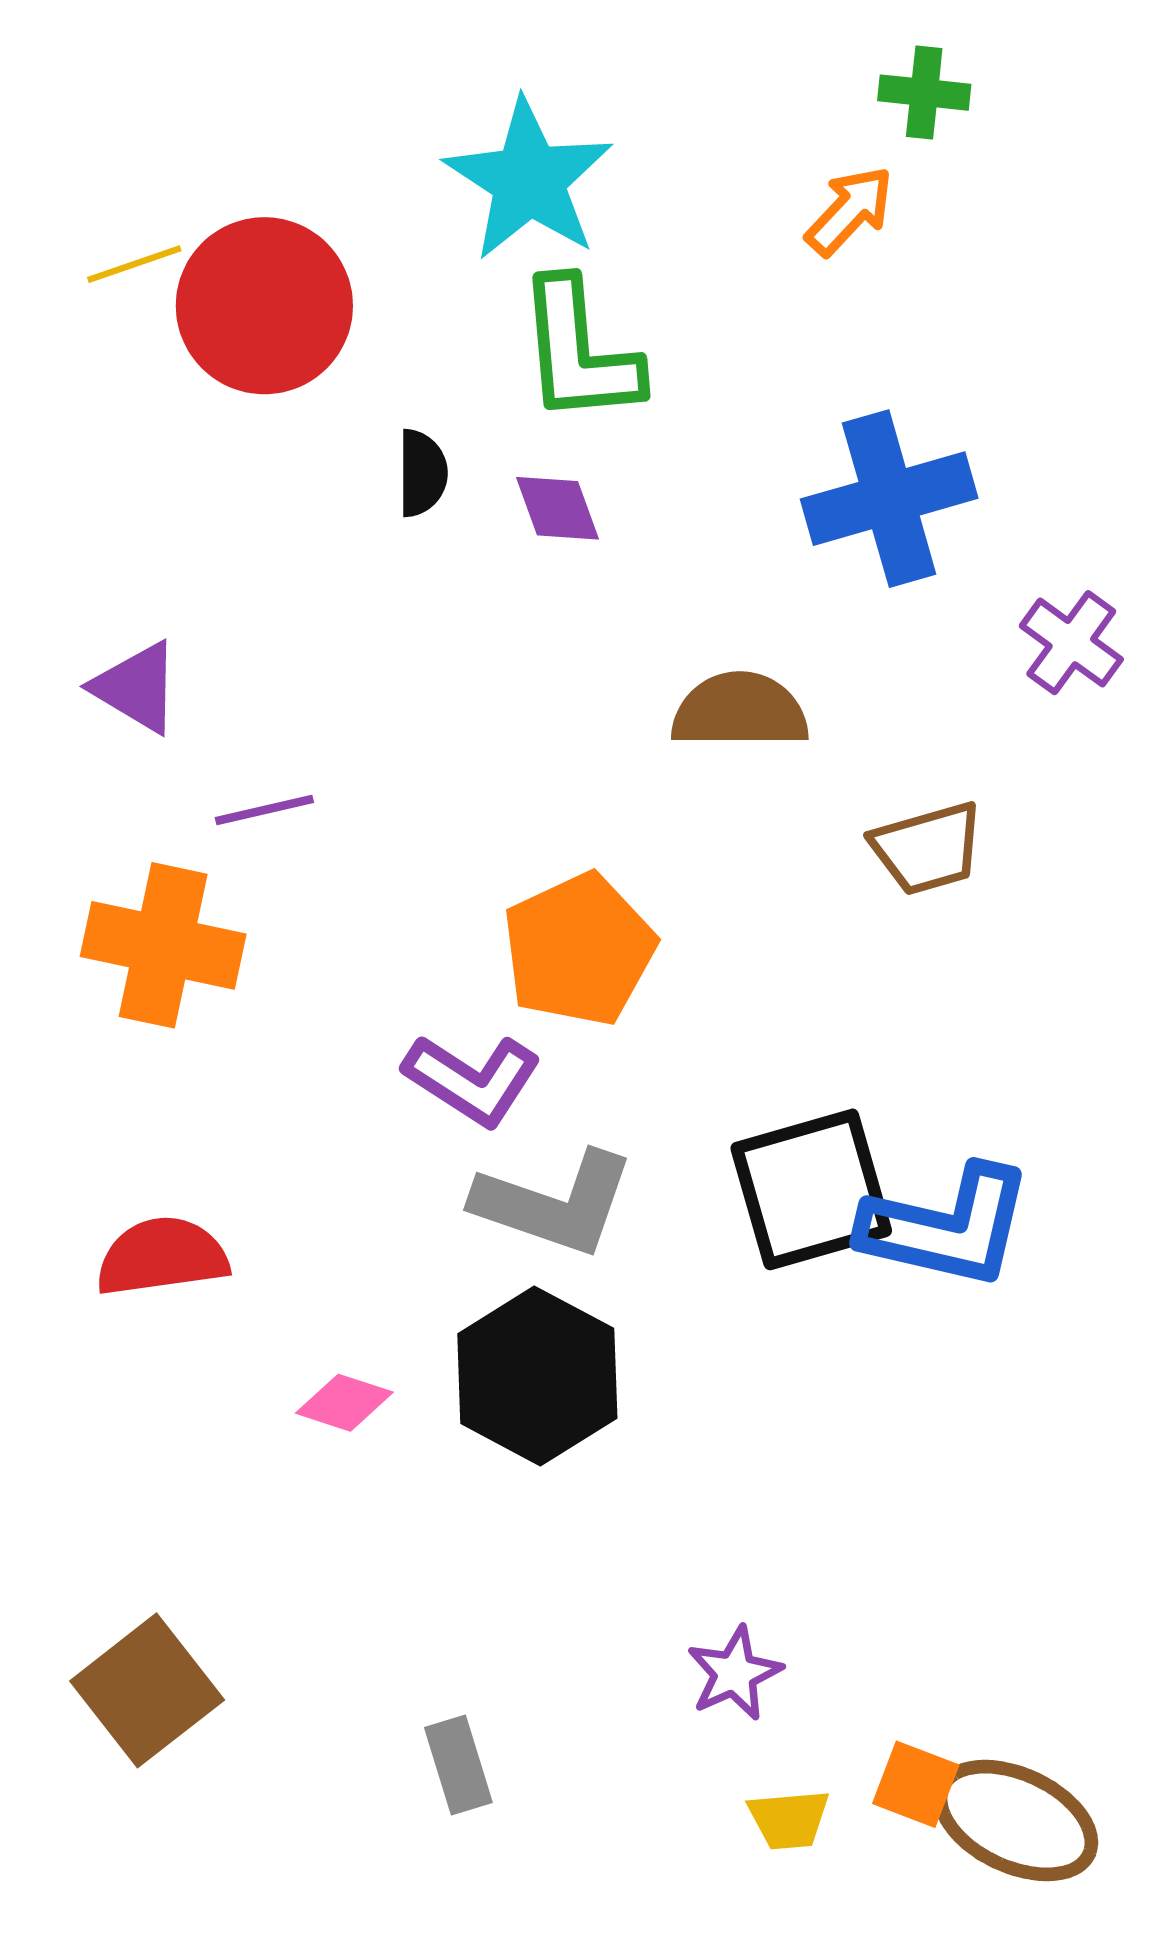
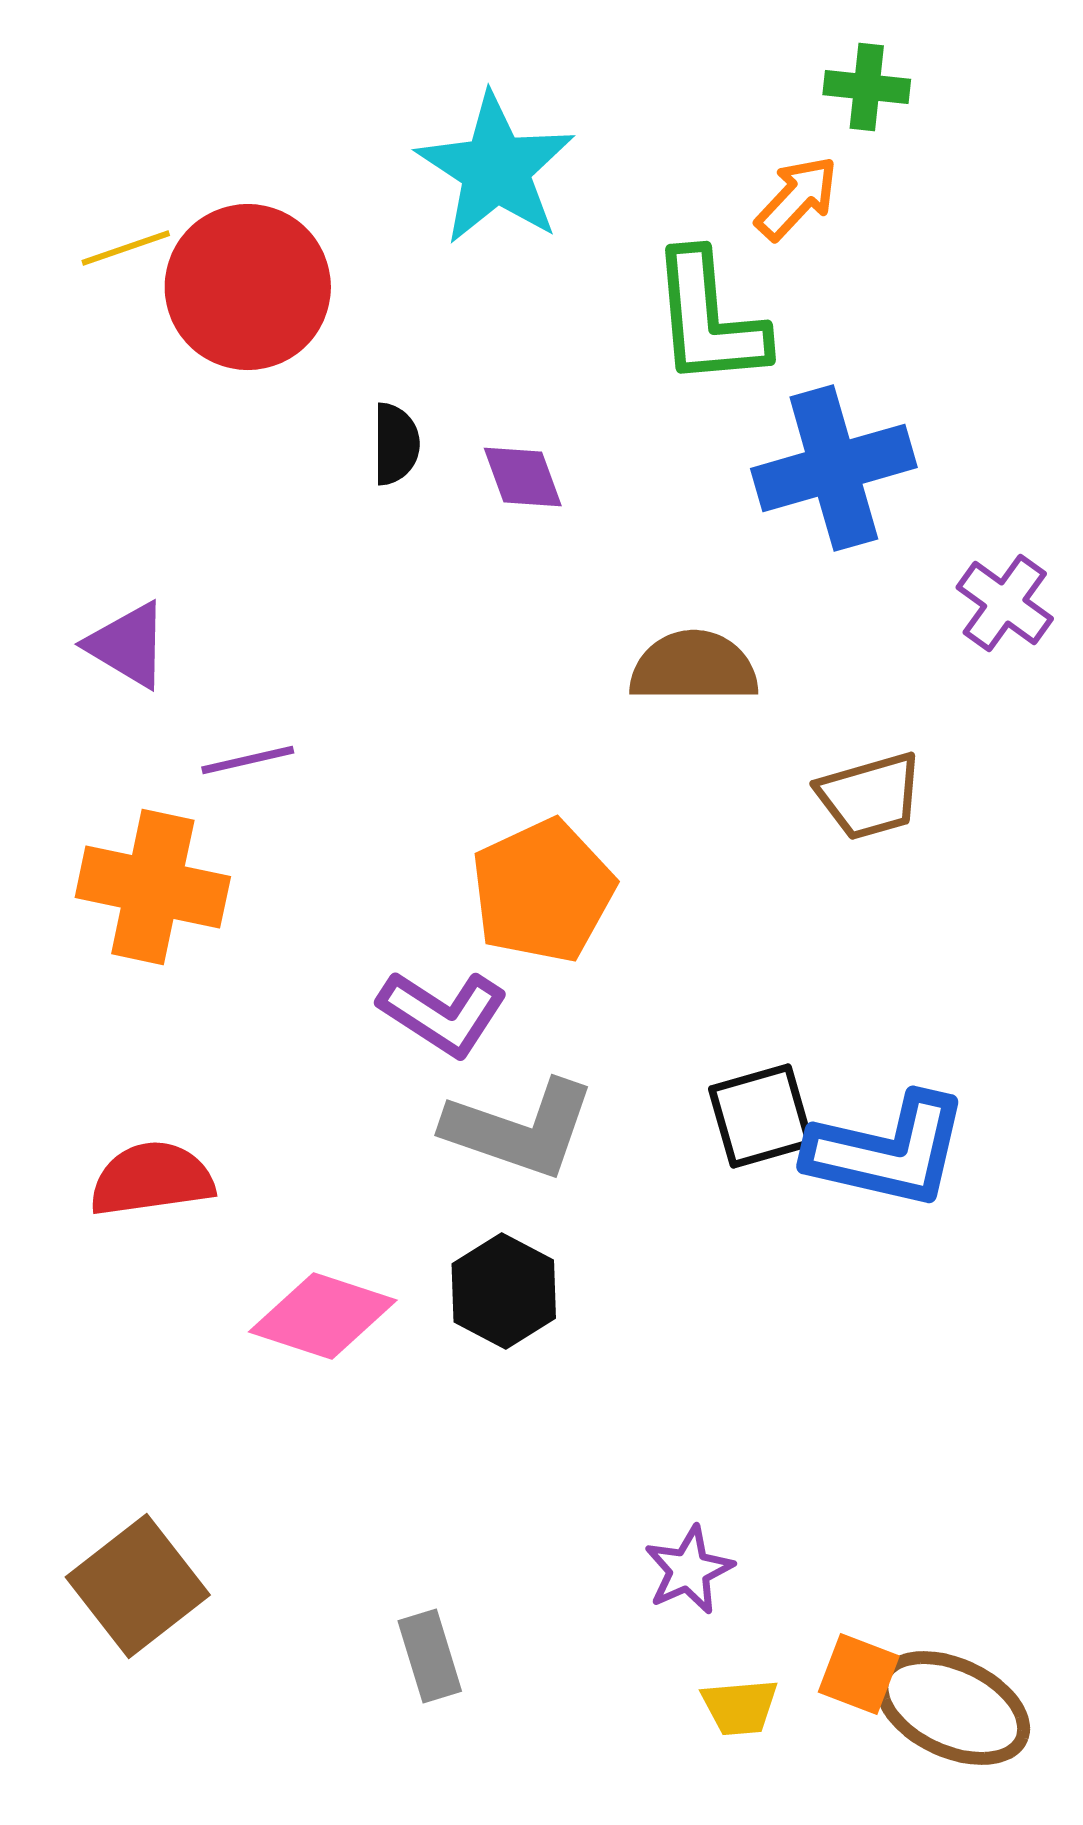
green L-shape: (579, 352) -> (709, 319), moved
black square: (811, 1189) -> (761, 1116), size x0.7
black hexagon: (537, 1376) -> (504, 1291), size x0.7
pink diamond: (344, 1403) -> (323, 1316), size x1.6

